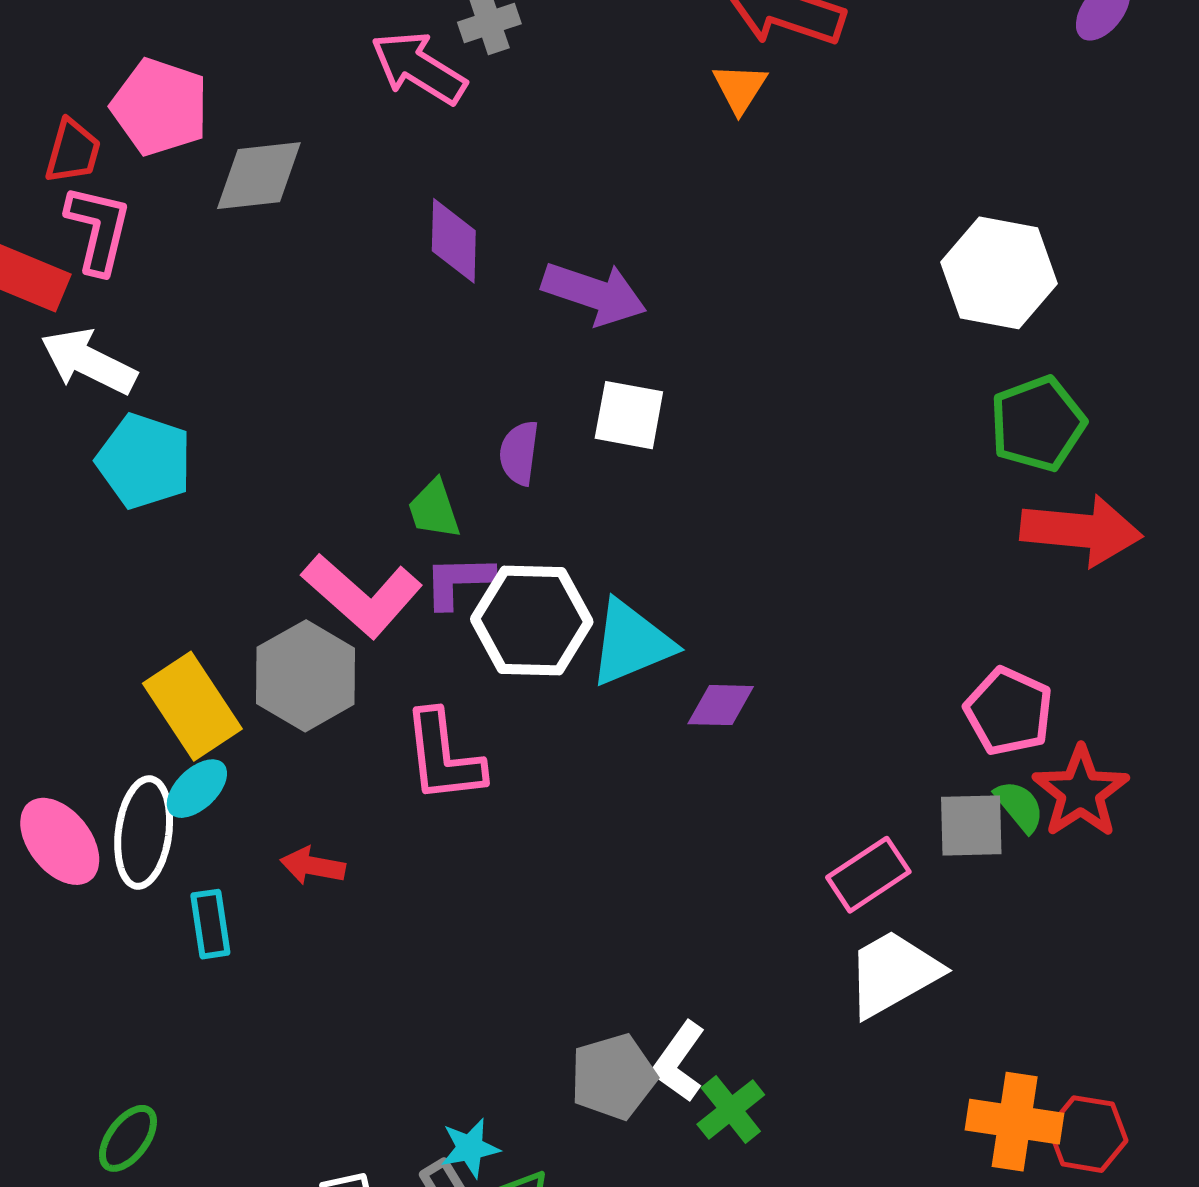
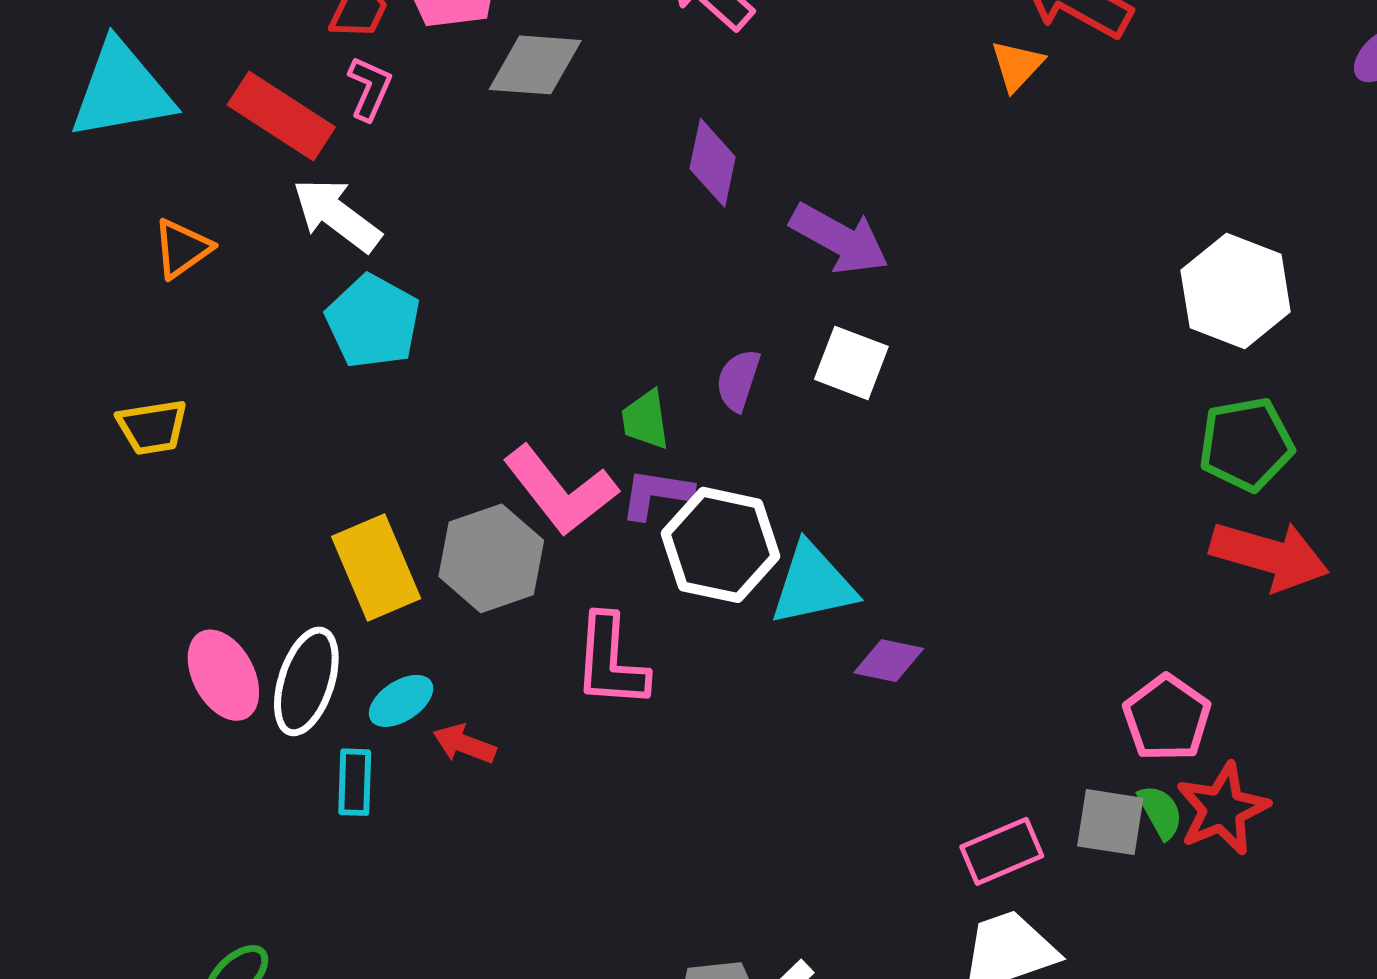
pink L-shape: (98, 229) -> (370, 88), size x0.7
cyan ellipse: (197, 789) -> (401, 701), moved

